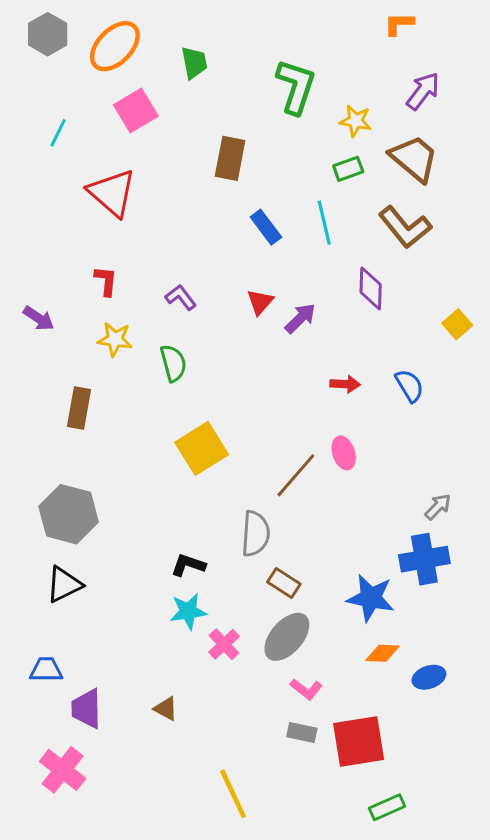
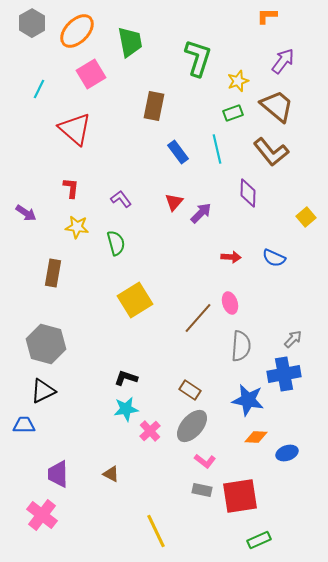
green trapezoid: (194, 63) -> (130, 42), size x1.4
yellow star: (356, 121) -> (238, 81), turned -30
blue semicircle: (409, 386) -> (274, 258), turned 145
gray semicircle: (255, 534) -> (241, 346), moved
blue trapezoid: (46, 670) -> (24, 425), moved

